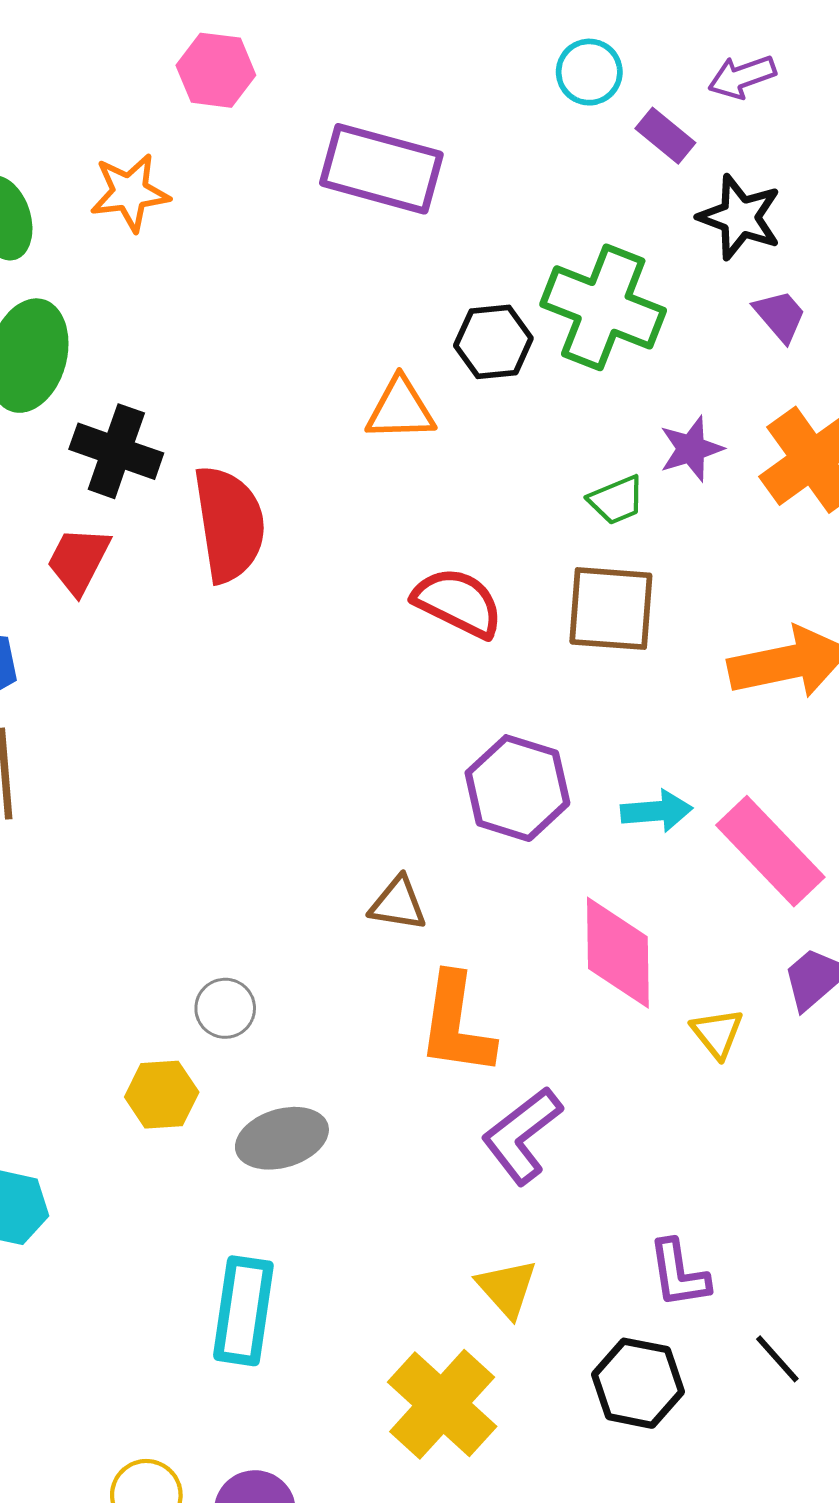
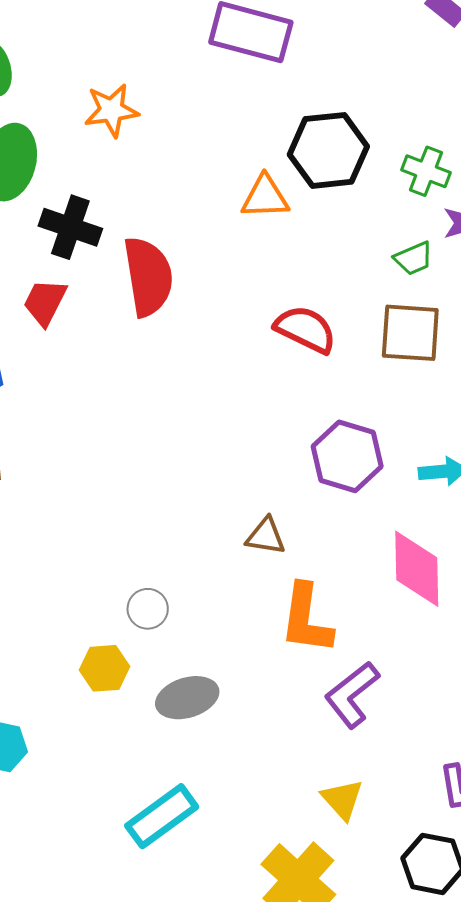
orange star: (130, 193) -> (111, 110), moved
green cross: (603, 307) -> (426, 171), moved, size x0.6
black hexagon: (493, 342) -> (328, 150), size x1.5
cyan rectangle: (243, 1311) -> (162, 816), turned 46

